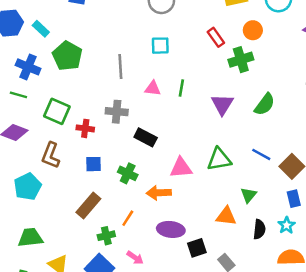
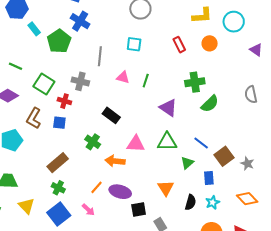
cyan rectangle: (41, 29) -> (34, 29), moved
green cross: (241, 60) -> (195, 82), moved
blue cross: (28, 67) -> (80, 21), moved
purple triangle: (222, 104) -> (168, 108), moved, turned -36
gray cross: (117, 112) -> (80, 81), moved
blue square: (94, 164) -> (59, 123), moved
green triangle: (249, 195) -> (187, 163), moved
blue rectangle: (294, 199) -> (209, 178), moved
orange triangle: (226, 216) -> (166, 188), turned 42
orange line: (128, 218) -> (96, 187), moved
green cross: (106, 236) -> (58, 188), moved, turned 32

